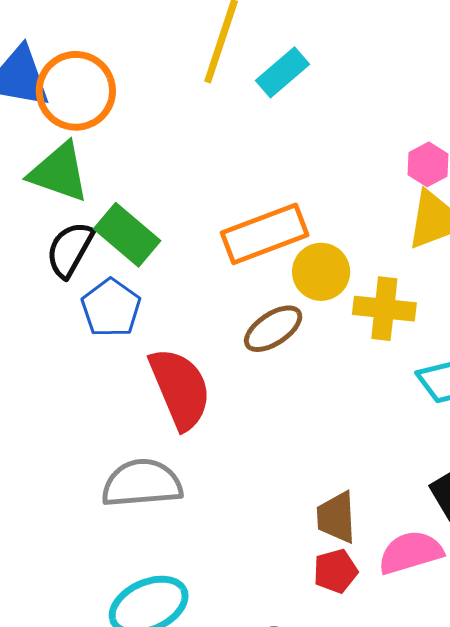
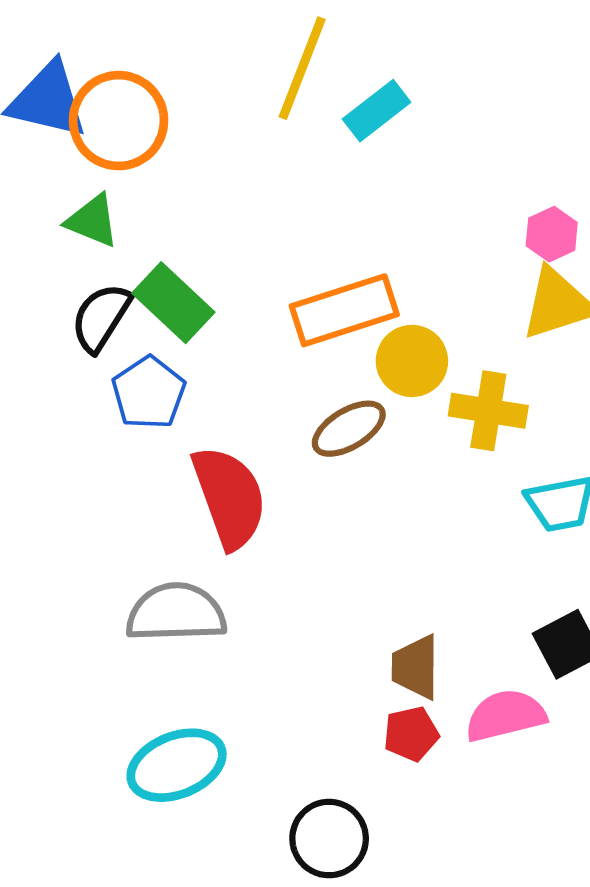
green triangle: (59, 172) -> (92, 221), size x0.7

